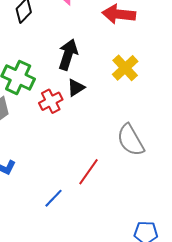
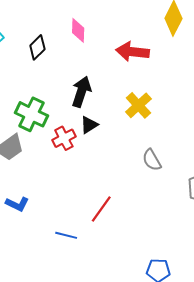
gray semicircle: (131, 140) -> (152, 160), moved, size x0.7
blue line: (53, 198) -> (66, 235), turned 60

